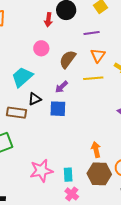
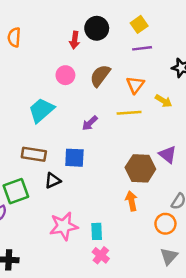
purple line: (92, 33) -> (142, 48), moved
brown semicircle: (68, 59) -> (100, 76), moved
black triangle: (35, 99) -> (53, 181), moved
blue square: (58, 109) -> (74, 158), moved
brown hexagon: (99, 174) -> (140, 168), moved

